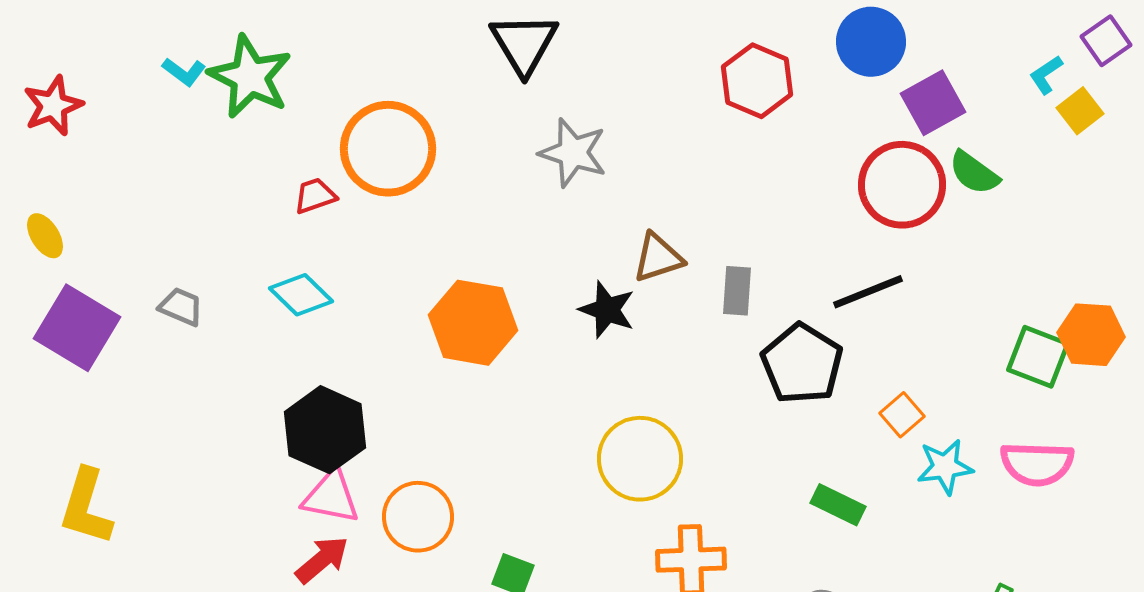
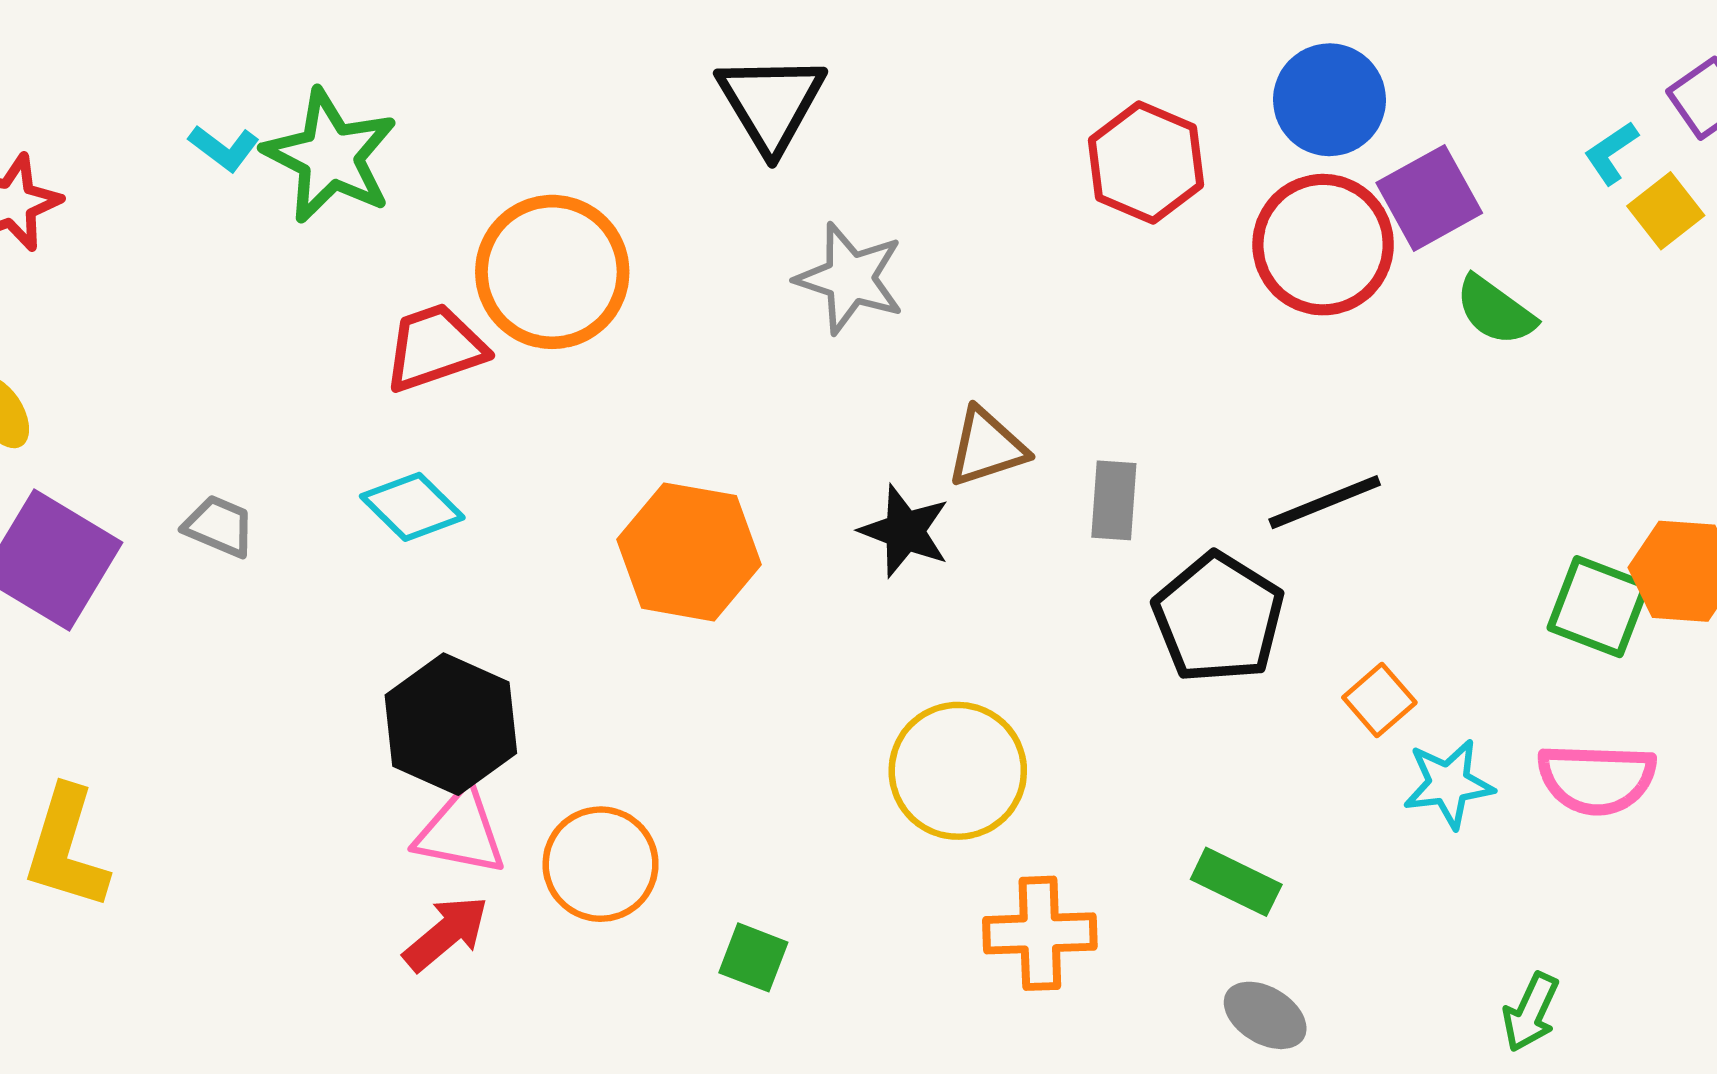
red circle: (902, 185) -> (1323, 245), moved
red trapezoid: (315, 196) -> (435, 348), size x1.5
green rectangle: (838, 505) -> (1236, 882), moved

